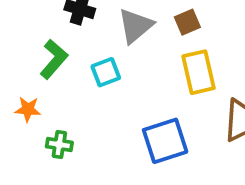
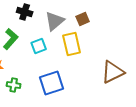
yellow rectangle: (198, 72) -> (72, 44), moved
blue square: (165, 141) -> (52, 83), moved

